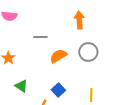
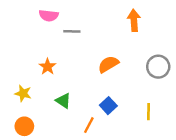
gray line: (40, 37) -> (72, 31), moved
gray circle: (88, 52) -> (158, 67), moved

